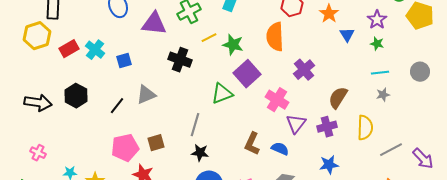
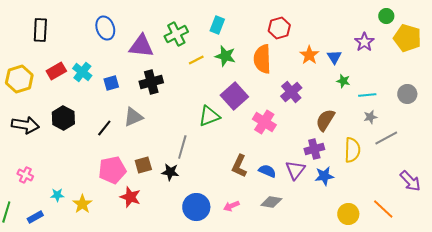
orange star: (329, 14) -> (309, 55), moved
yellow hexagon: (37, 36) -> (19, 79), moved
green star: (377, 44) -> (343, 81), moved
green star: (233, 45) -> (225, 56), moved
black cross: (180, 60) -> (151, 82), moved, turned -35
purple triangle: (296, 124) -> (295, 170), moved
gray line: (391, 150) -> (386, 138), moved
black star: (200, 153) -> (170, 172), moved
blue star: (329, 165) -> (324, 176), moved

